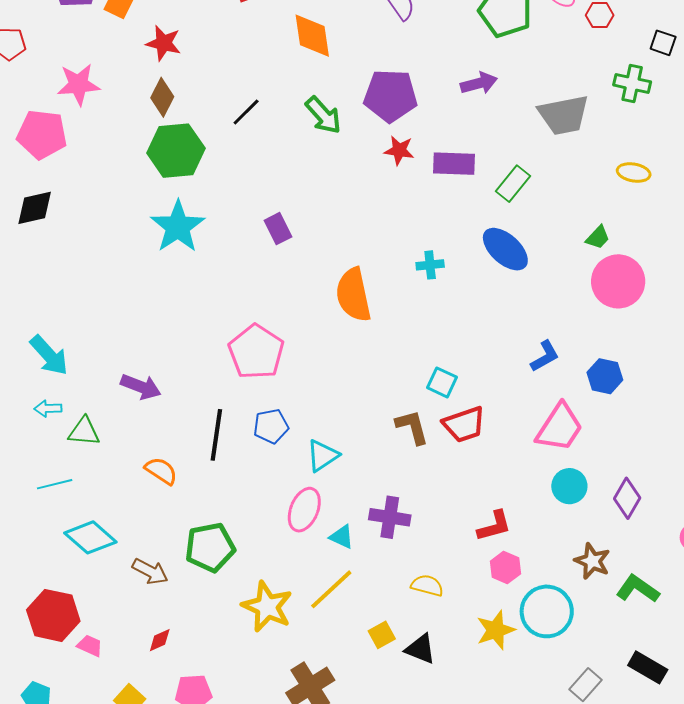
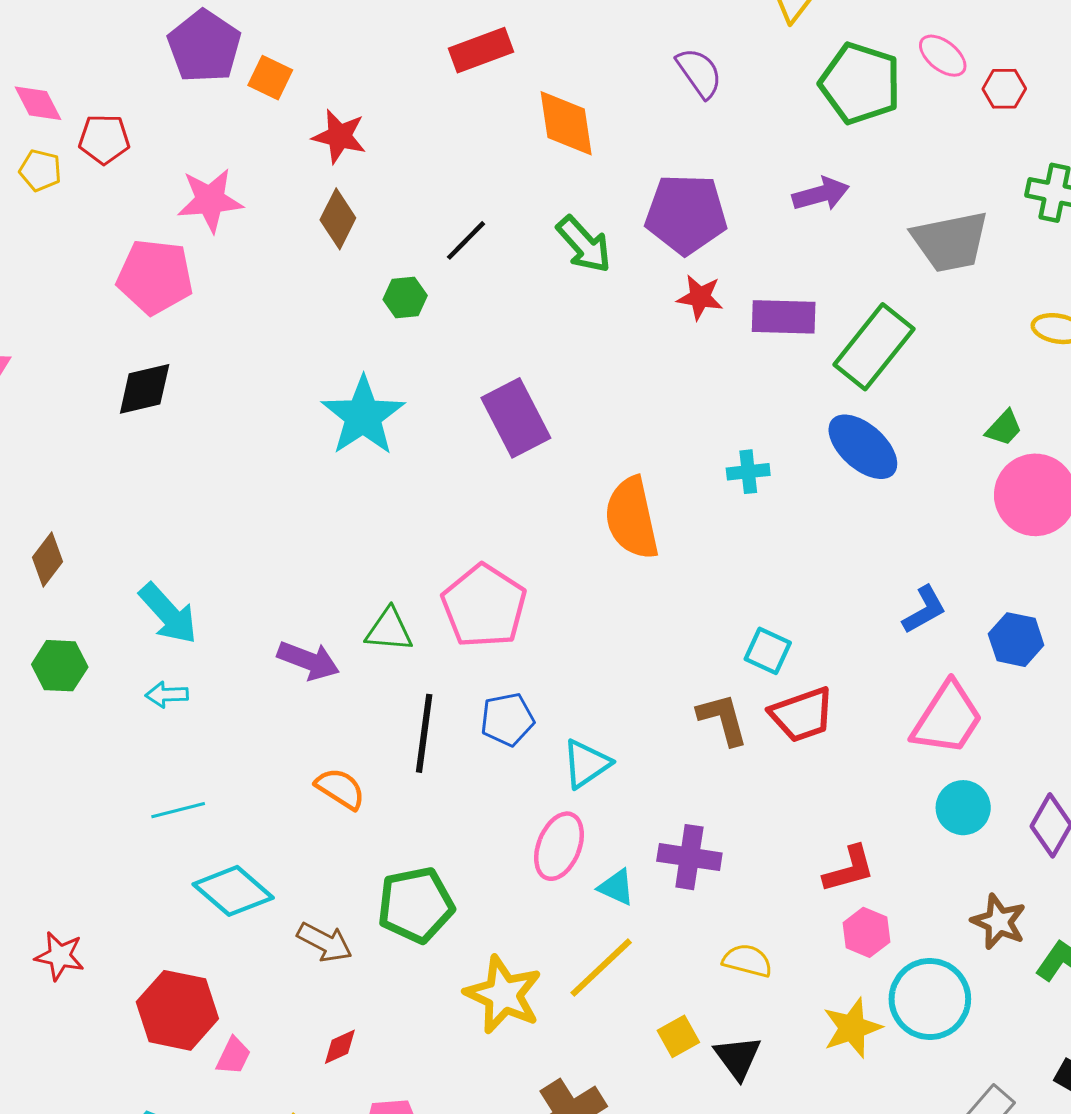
green hexagon: (176, 151) -> (405, 297), moved, size x0.5
green rectangle: (513, 184) -> (874, 347), size x1.5
purple rectangle: (278, 229) -> (516, 418), size x1.6
green triangle: (84, 432) -> (389, 630), moved
pink trapezoid: (90, 646) -> (233, 1056), turned 92
black triangle: (420, 649) -> (738, 1057), turned 32

